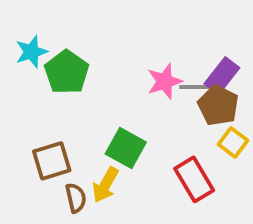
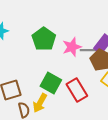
green pentagon: (67, 72) -> (44, 39), moved
red rectangle: (194, 179) -> (77, 90), moved

